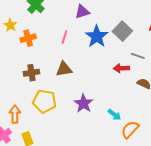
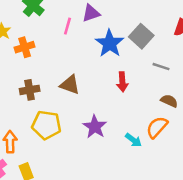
pink line: (64, 37) -> (67, 26), moved
red arrow: (121, 68) -> (122, 82), moved, turned -91
brown triangle: (64, 69) -> (70, 85), turned 30
orange semicircle: (130, 129) -> (157, 127), moved

